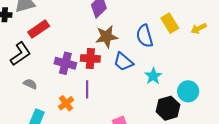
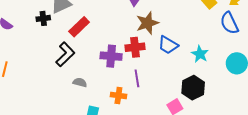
blue semicircle: (145, 36) -> (229, 23), moved
orange cross: (66, 103) -> (118, 95), turned -35
black hexagon: (168, 108) -> (193, 88), moved

